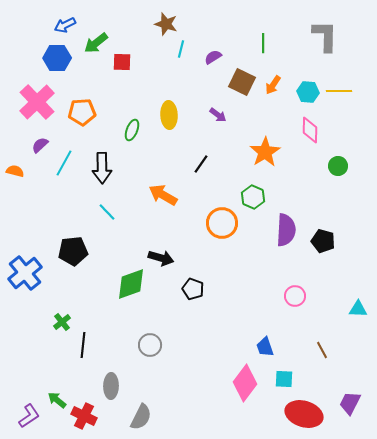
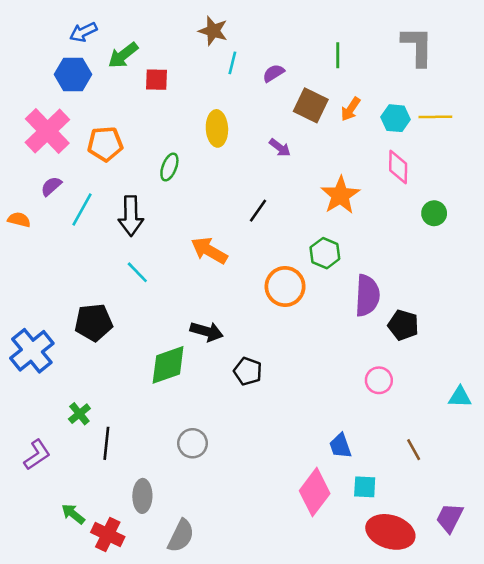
yellow ellipse: (169, 115) -> (217, 128), moved
black pentagon: (323, 241) -> (403, 325), moved
purple L-shape: (29, 416) -> (37, 455), moved

